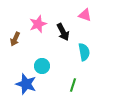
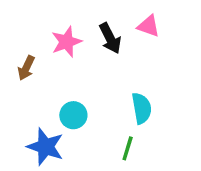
black arrow: (63, 32) -> (110, 38), moved
cyan semicircle: (84, 52) -> (142, 108), moved

